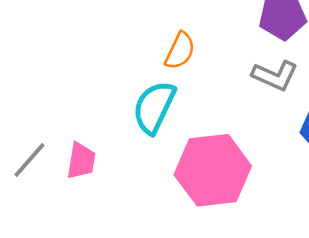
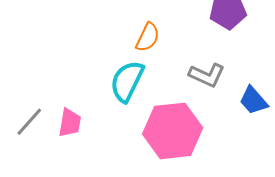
gray L-shape: (275, 76) -> (207, 75), moved

